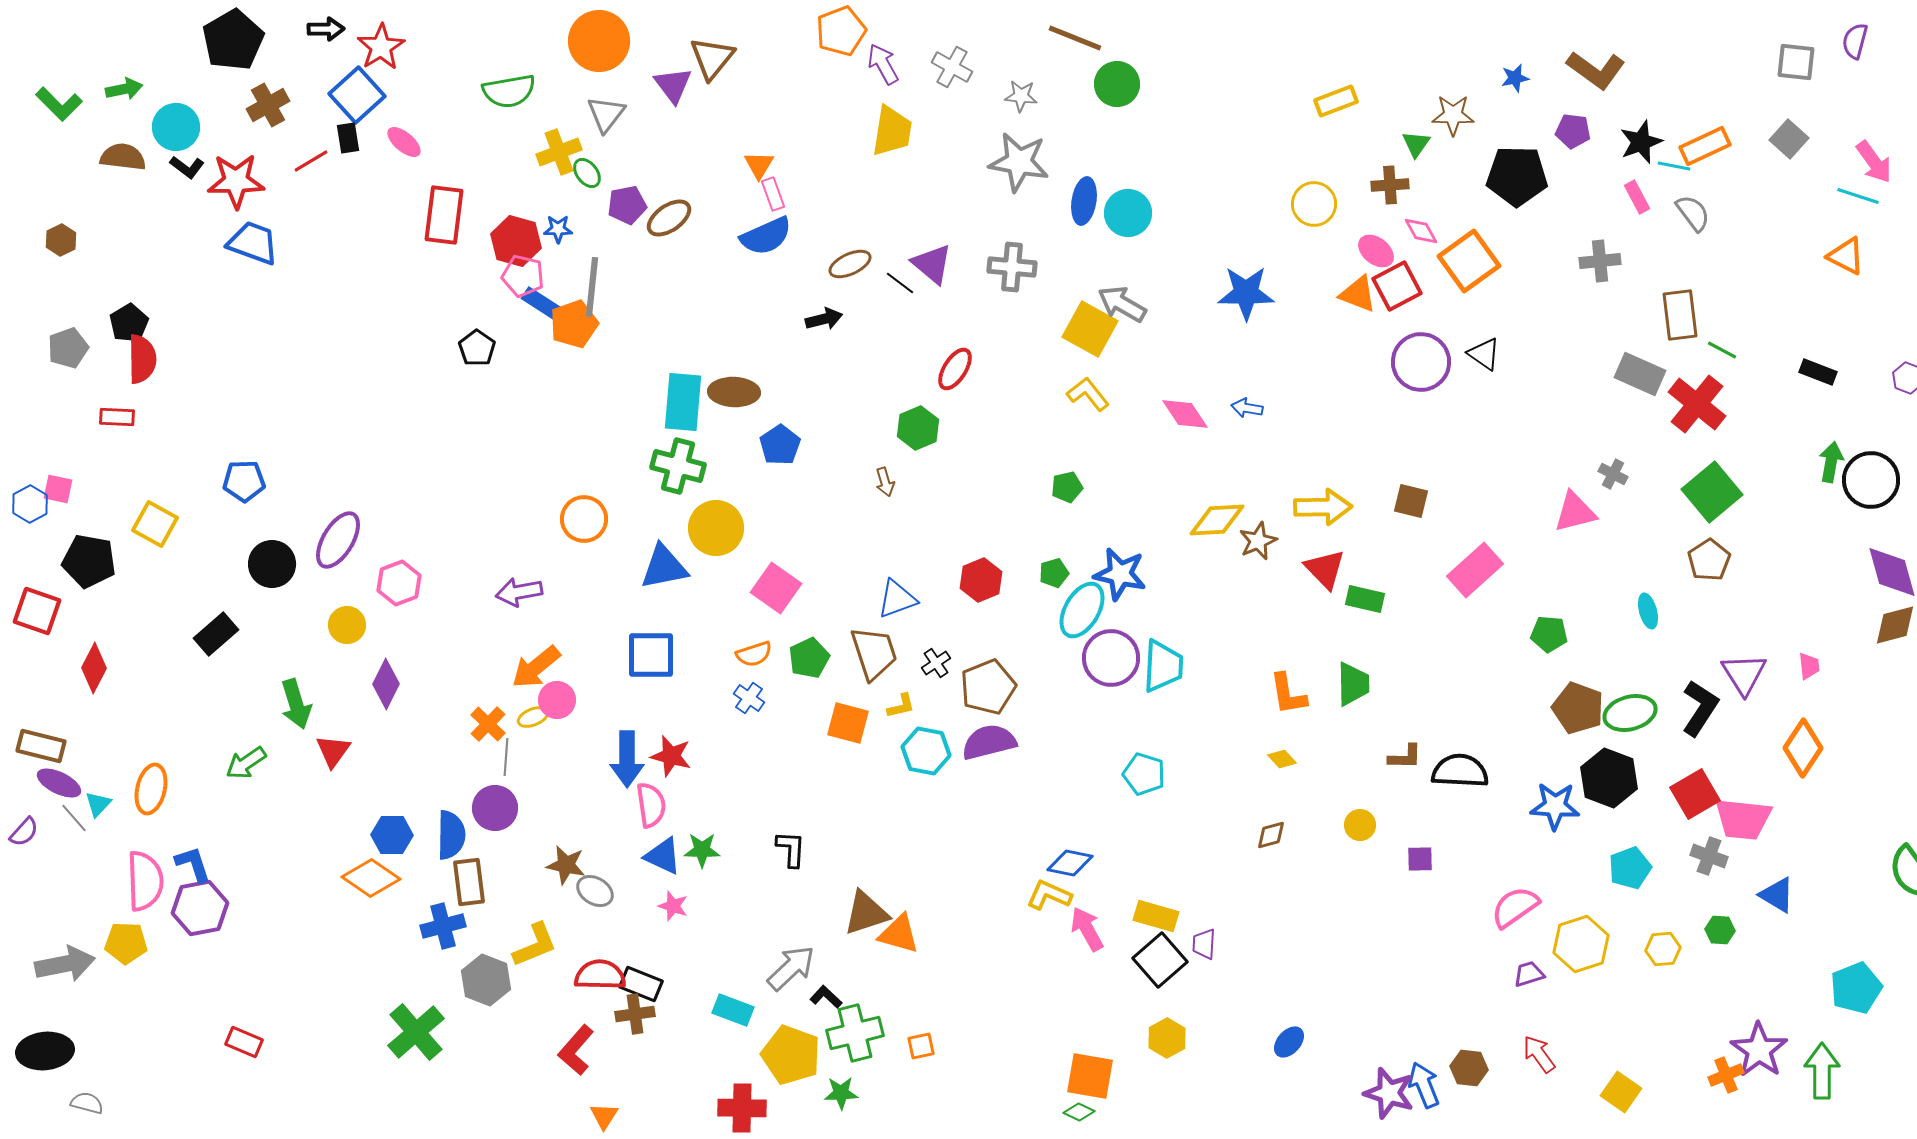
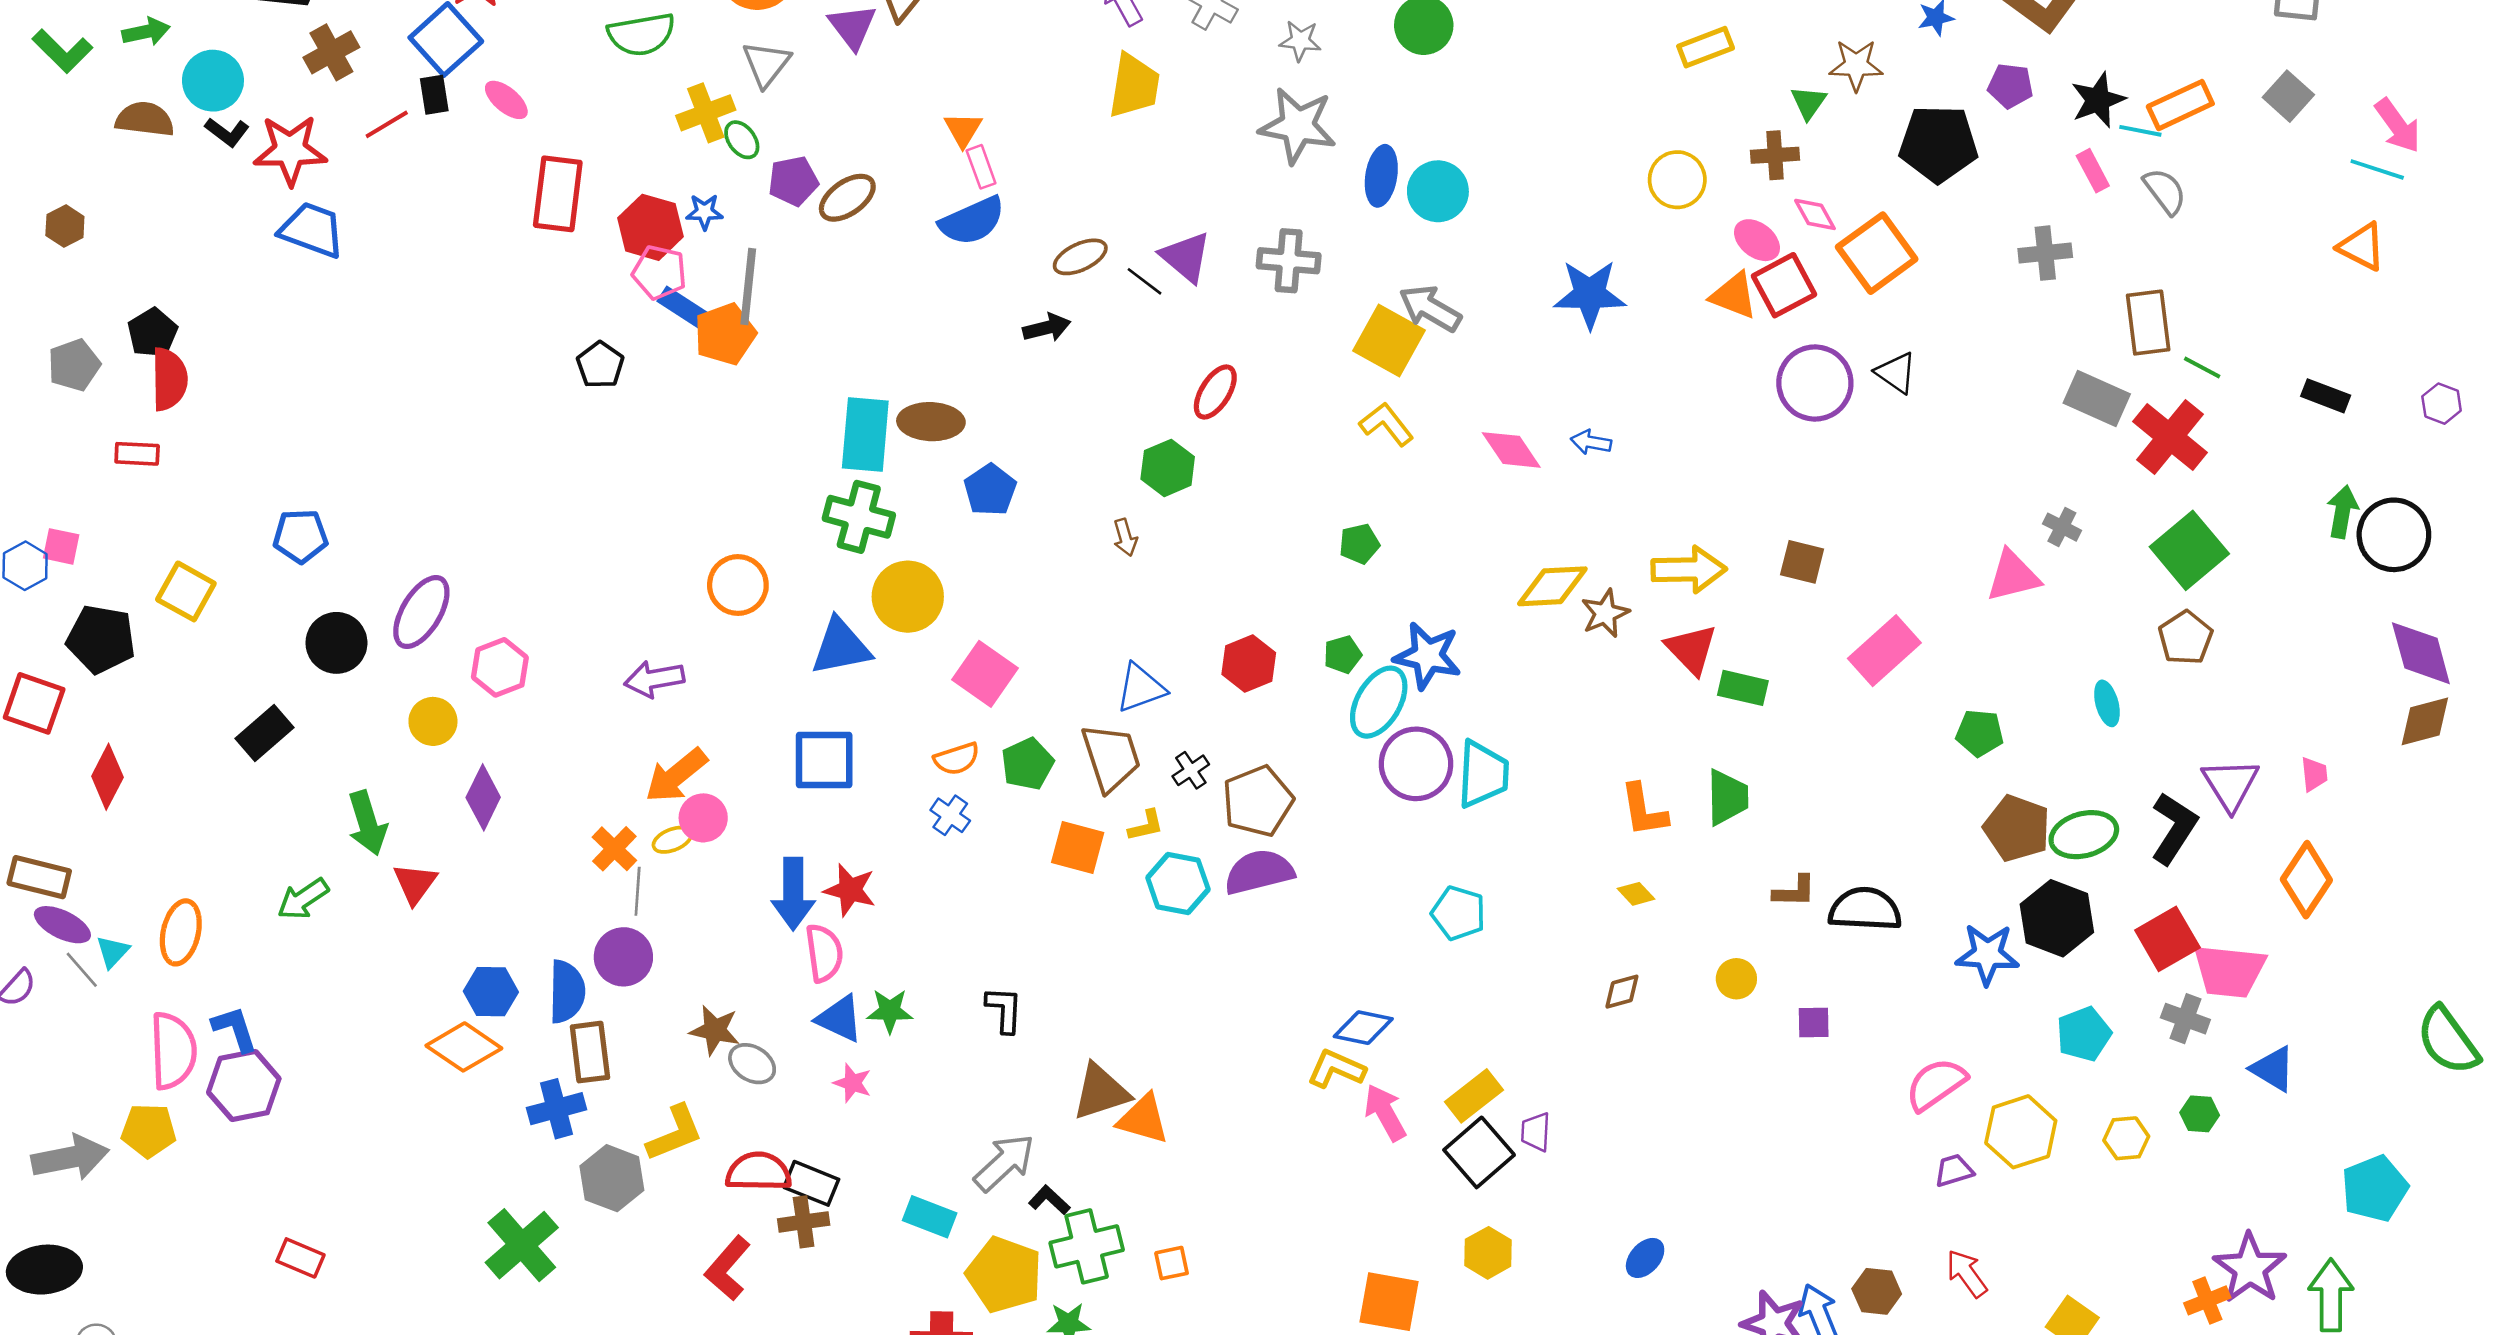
yellow rectangle: (1156, 916) -> (1474, 1096), turned -54

